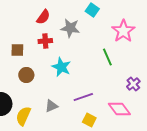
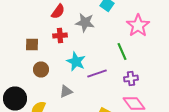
purple cross: (133, 84) -> (131, 78), moved, turned 32
purple line: (83, 97) -> (97, 74), moved
gray triangle: (51, 106) -> (66, 92), moved

